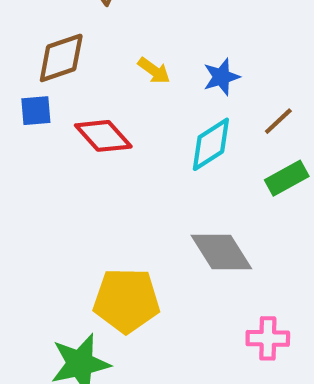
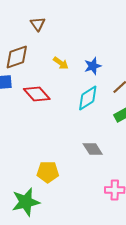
gray diamond: (221, 252) -> (93, 149), size x0.7
yellow pentagon: (127, 300) -> (48, 172), size x0.7

